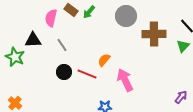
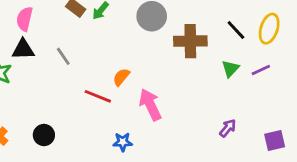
pink semicircle: (51, 18) -> (25, 19), moved
green triangle: (183, 46) -> (230, 69), moved
black circle: (64, 72) -> (44, 135), moved

